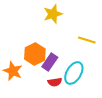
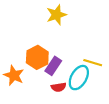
yellow line: (87, 40) -> (93, 63), moved

